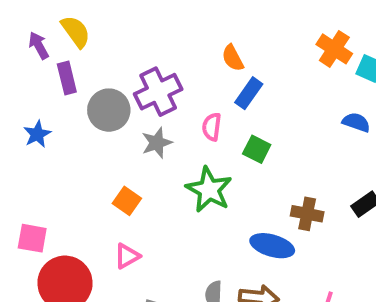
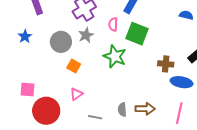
gray circle: (109, 110) -> (61, 42), moved
green square: (257, 149) -> (137, 34), size x1.6
blue ellipse: (272, 246) -> (182, 82), moved

